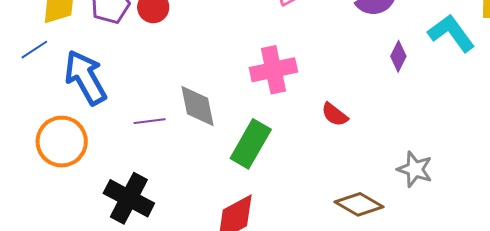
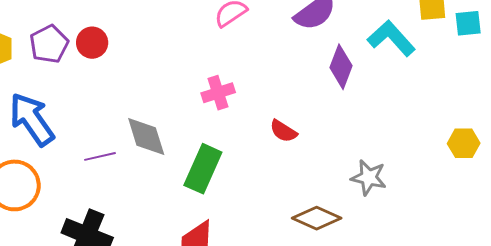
purple diamond: (398, 56) -> (341, 67), size x1.4
pink cross: (273, 70) -> (218, 93), size x0.7

